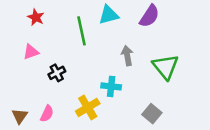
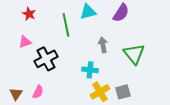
black cross: (57, 73) -> (46, 59), size x1.6
yellow cross: (88, 107) -> (100, 92), moved
gray square: (152, 114) -> (123, 92), turned 35

